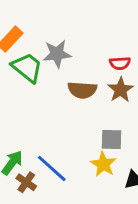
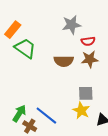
gray star: (57, 54) -> (72, 25), moved
brown star: (121, 90) -> (90, 59), turned 30

